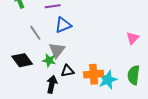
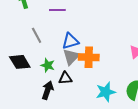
blue triangle: (63, 25) -> (70, 41), moved
gray triangle: (57, 50) -> (71, 57), moved
orange cross: (94, 74) -> (89, 57), moved

